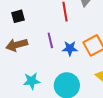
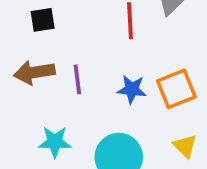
purple line: (50, 40) -> (77, 79), moved

